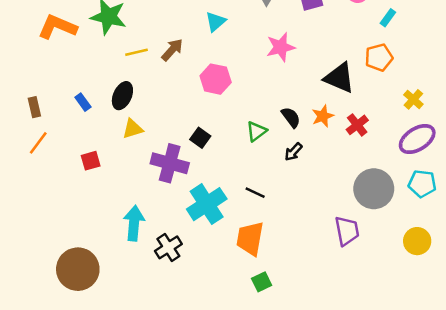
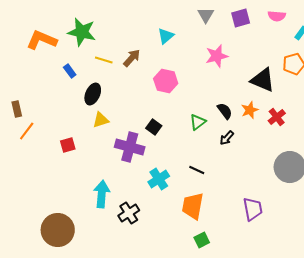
yellow line: (136, 52) -> (104, 60), turned 30
blue rectangle: (83, 102) -> (70, 71), moved
brown rectangle: (34, 107) -> (17, 109), moved
cyan cross: (207, 204) -> (159, 179), size x0.7
purple trapezoid: (347, 231) -> (253, 209), moved

